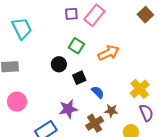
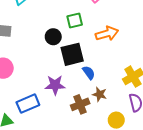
green square: (76, 46) -> (75, 21), turned 35
black square: (79, 78) -> (72, 54), size x1.6

